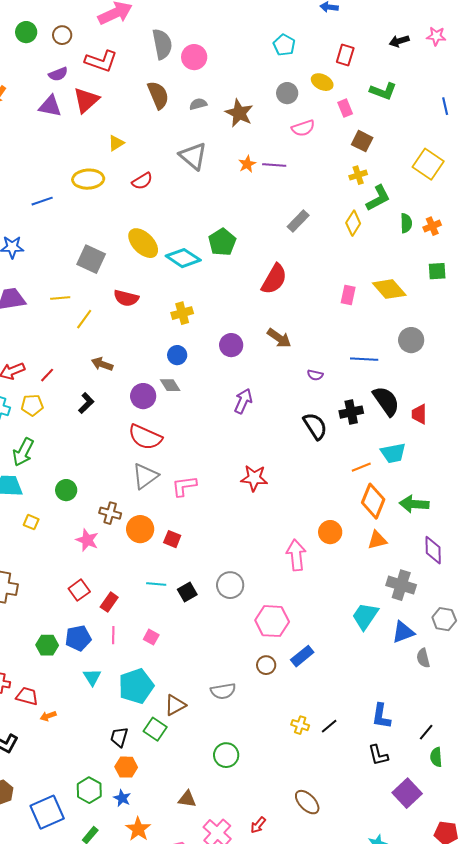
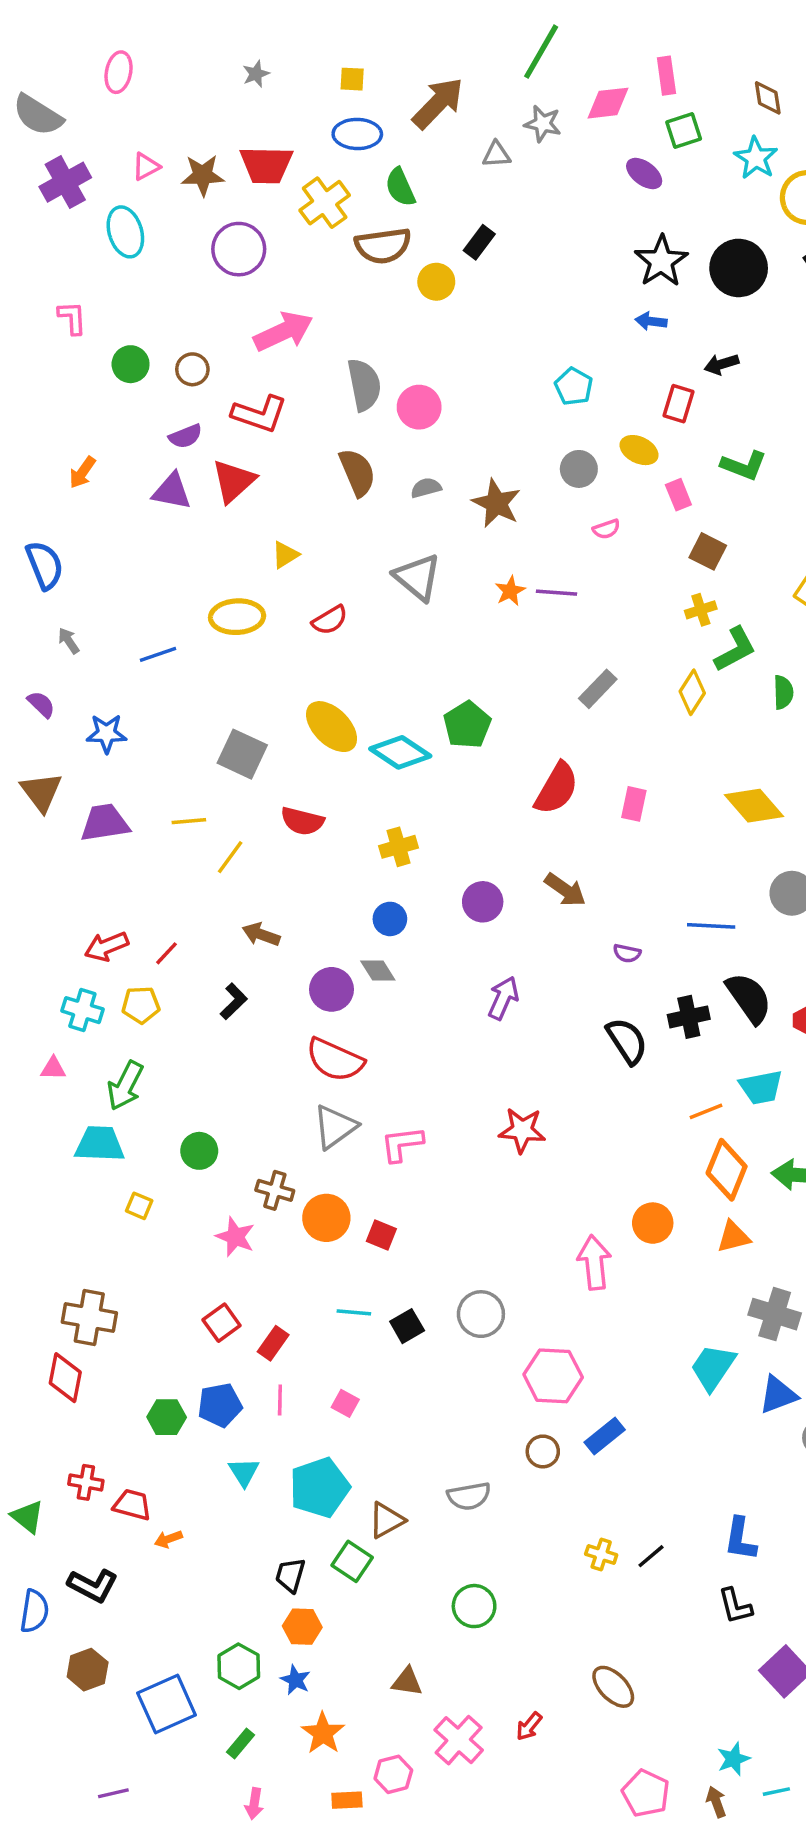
black arrow: (399, 41) -> (721, 364), moved
pink semicircle: (303, 128) -> (606, 529), size x0.7
pink rectangle: (348, 295) -> (634, 804), moved

